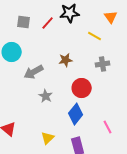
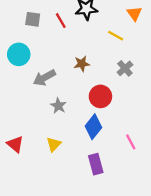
red line: (48, 23) -> (61, 21), turned -72
gray cross: (103, 64) -> (125, 68), turned -32
yellow triangle: (48, 138) -> (54, 144), moved

